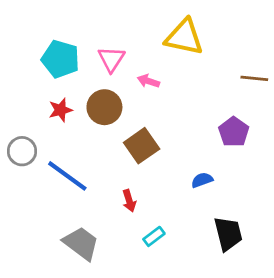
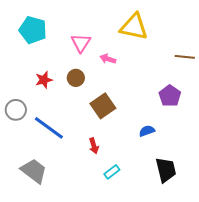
cyan pentagon: (60, 59) -> (33, 30), moved
brown circle: (104, 107) -> (76, 78), size x0.7
gray trapezoid: (81, 243) -> (34, 171), moved

